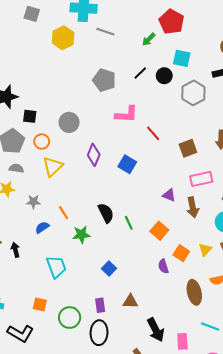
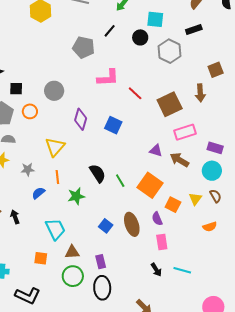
black line: (140, 73) -> (110, 31), moved
brown square: (188, 148) -> (170, 104), size x1.4
yellow triangle: (53, 167) -> (55, 147), moved
brown arrow: (193, 207) -> (179, 160), turned 138
orange line: (64, 213) -> (57, 177), turned 32
orange square: (159, 231) -> (150, 185), size x1.4
brown ellipse: (194, 292) -> (132, 224), moved
brown triangle: (130, 301) -> (72, 252), moved
orange square: (40, 304) -> (41, 258), moved
cyan line: (210, 327) -> (182, 270), moved
black arrow: (156, 330) -> (156, 270), moved, size x0.6
pink rectangle: (182, 341) -> (162, 242), moved

